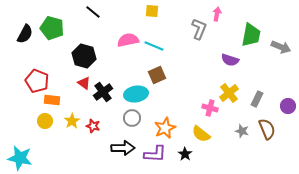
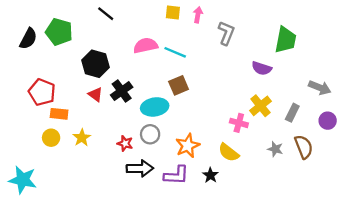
pink arrow: (217, 14) -> (198, 15), moved
gray arrow: (281, 47) -> (320, 88), moved
black cross: (103, 92) -> (122, 91), moved
red star: (93, 126) -> (125, 143), moved

